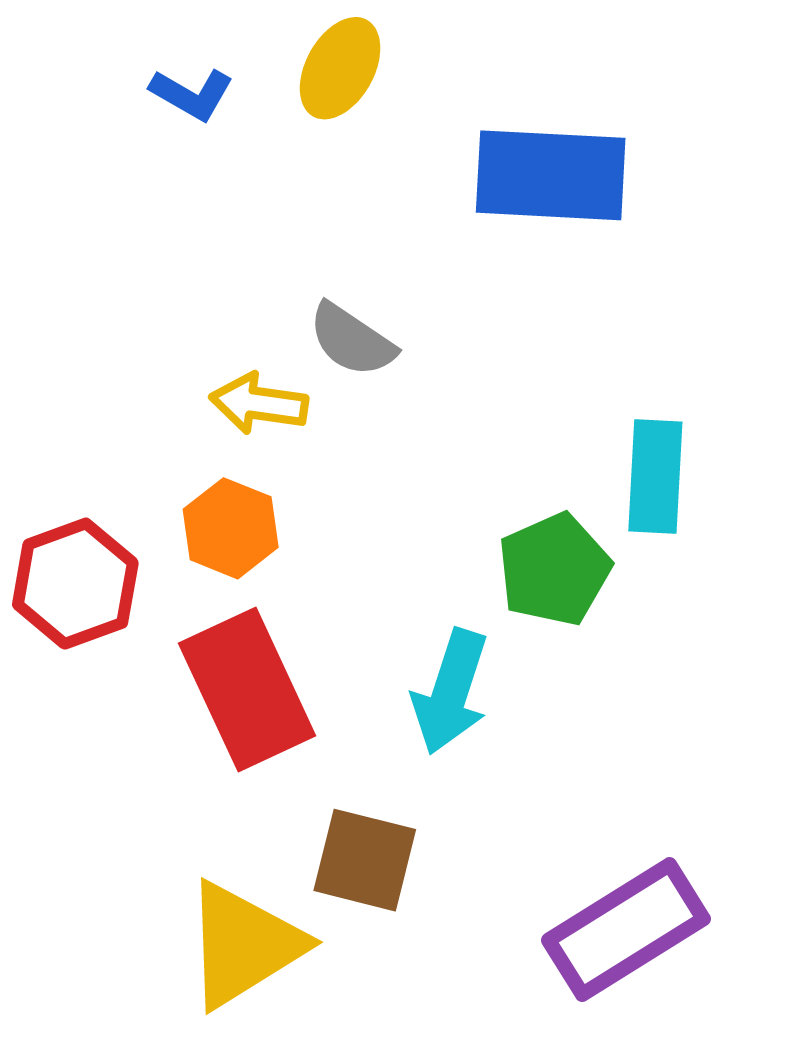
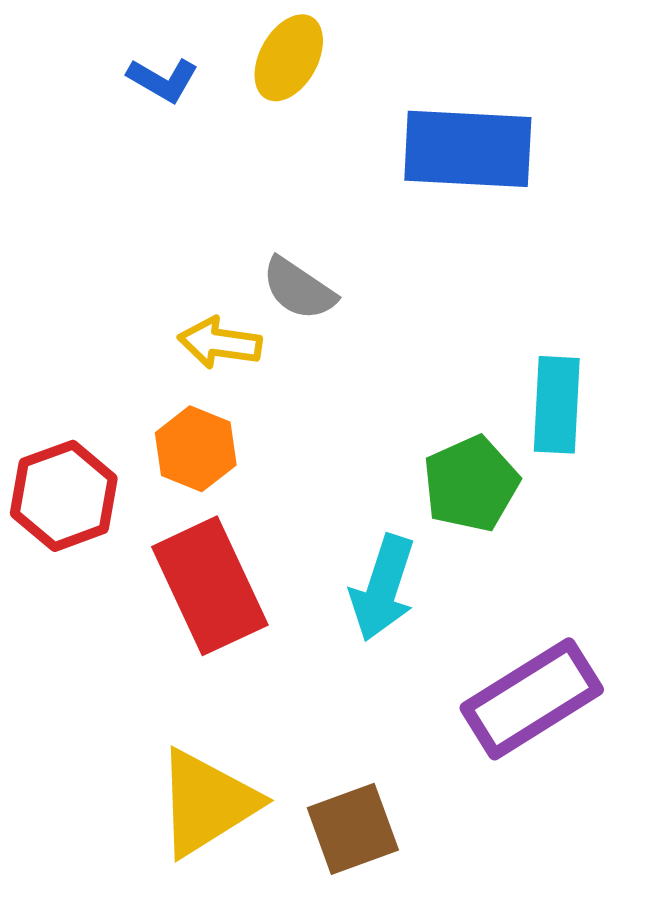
brown square: (365, 860) -> (353, 829), moved, turned -34
purple rectangle: (626, 930) -> (532, 699), moved

